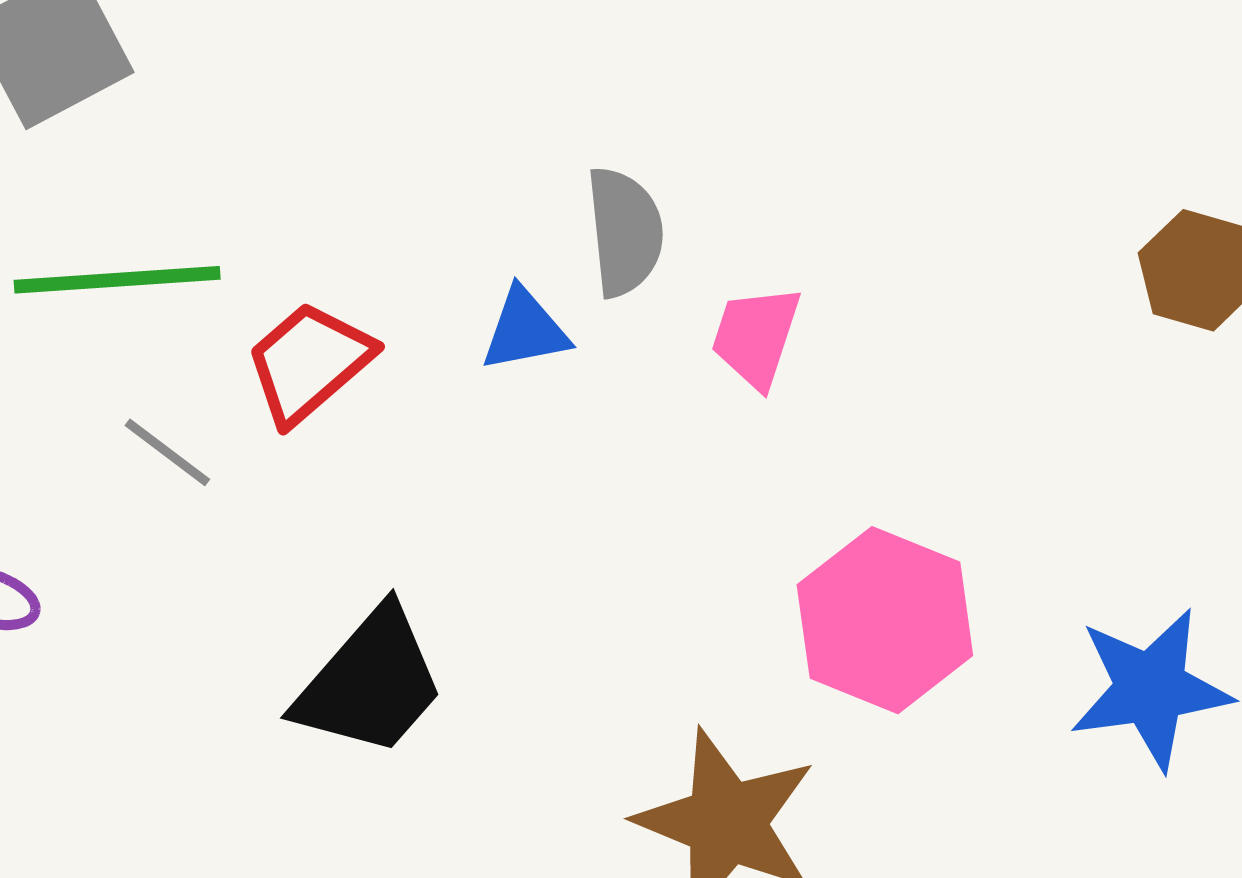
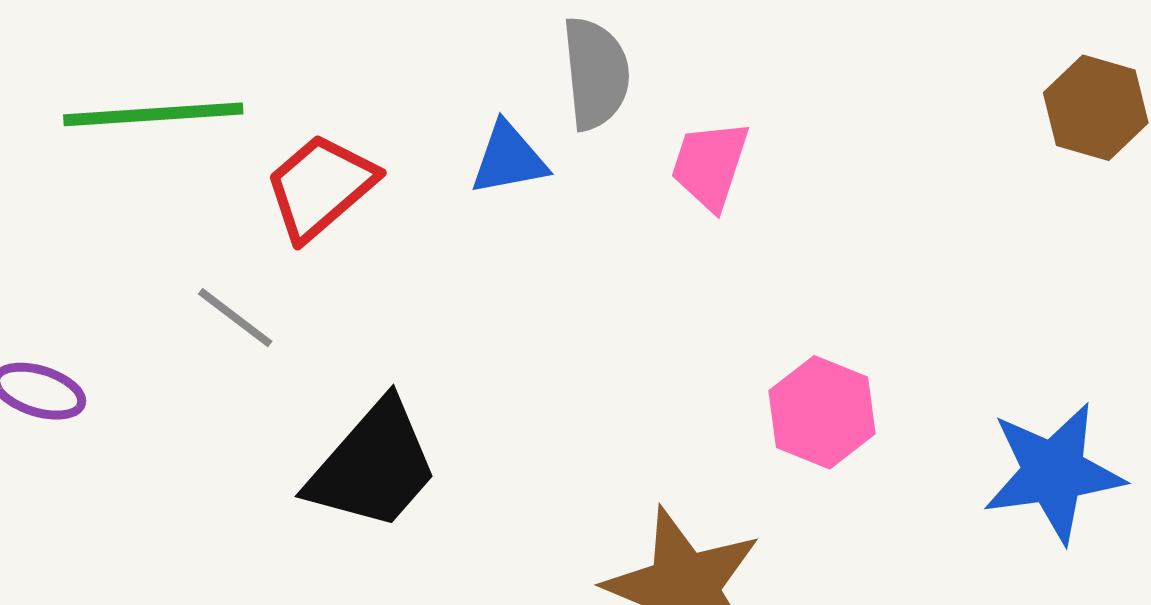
gray line: (167, 452) -> (235, 318), moved
pink hexagon: (885, 620) -> (822, 412), size x0.7

